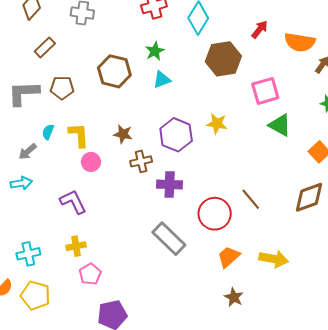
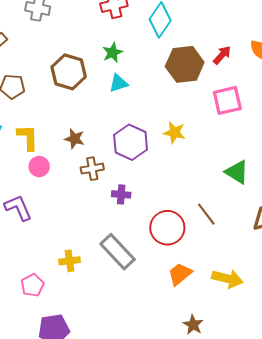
red arrow: (260, 29) -> (222, 55), moved
green triangle: (280, 125) -> (237, 172), moved
purple cross: (170, 184) -> (121, 194), size x0.7
yellow cross: (76, 246) -> (69, 261), moved
brown star: (234, 297) -> (193, 325), moved

